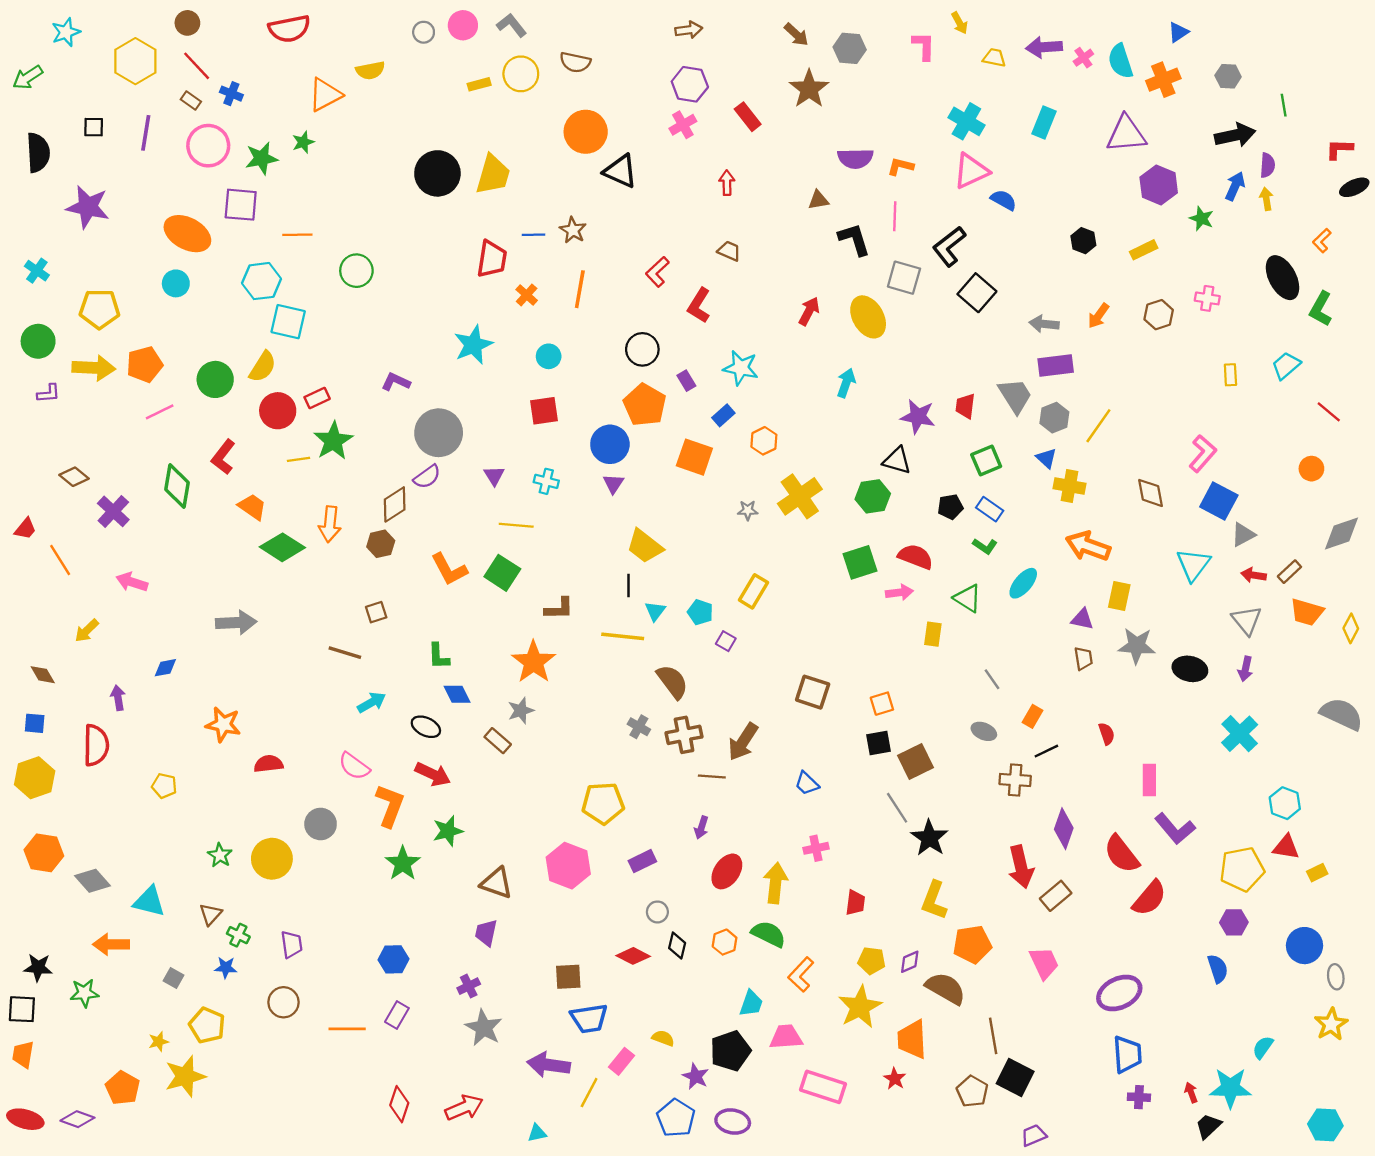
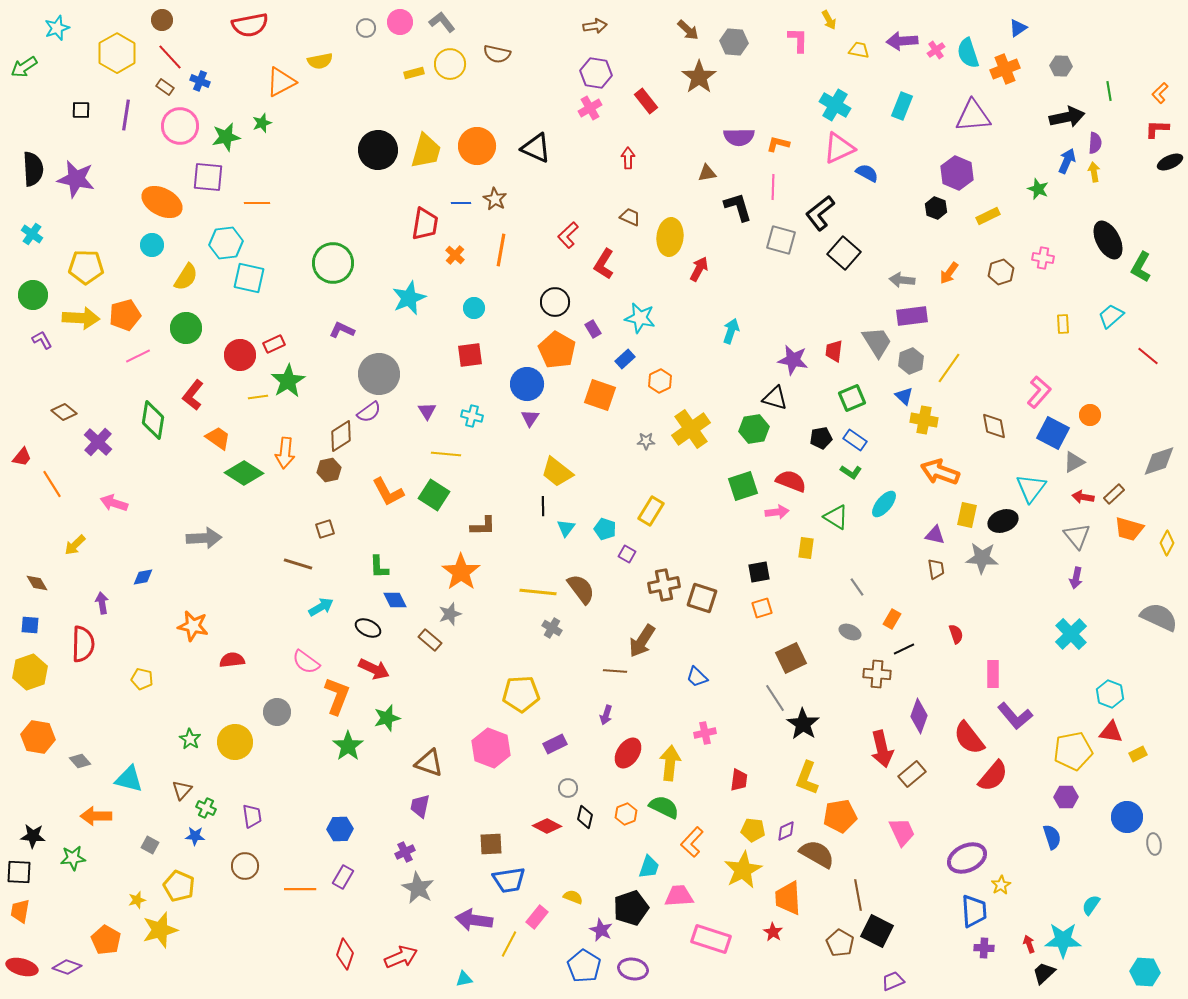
orange circle: (586, 132) -> (477, 146), moved
black semicircle: (38, 153) -> (33, 169), moved
purple hexagon: (1159, 185) -> (957, 173), moved
orange L-shape: (1322, 241) -> (1160, 93), moved
green circle: (356, 271) -> (333, 263), moved, size x1.4
yellow ellipse: (868, 317) -> (670, 237), moved, turned 36
yellow semicircle: (263, 367) -> (186, 277), moved
purple L-shape: (49, 393) -> (42, 340), turned -115
orange circle: (1311, 469) -> (1090, 415), moved
yellow line: (623, 636) -> (538, 592), moved
black ellipse: (1190, 669) -> (1003, 521), moved, turned -32
brown cross: (684, 735) -> (664, 585), moved
black square: (879, 743) -> (759, 572), moved
gray diamond: (92, 881) -> (80, 761), size x0.7
yellow star: (1331, 1024) -> (1001, 885), moved, size x0.7

